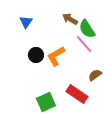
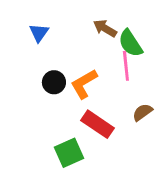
pink line: (84, 44) -> (126, 66), turned 36
red rectangle: (77, 94) -> (97, 124), moved

